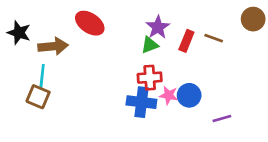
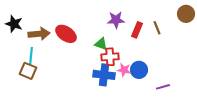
red ellipse: (90, 23) -> (66, 34), moved
purple star: (158, 27) -> (116, 20), turned 30
brown line: (214, 38) -> (157, 28), turned 48
green triangle: (150, 45) -> (101, 44), moved, turned 40

